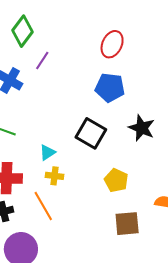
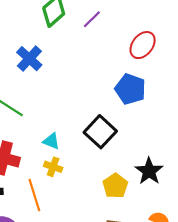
purple line: (42, 60) -> (92, 19), moved
black star: (142, 128) -> (149, 171), moved
cyan triangle: (47, 152) -> (51, 141), turned 42

